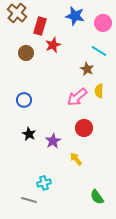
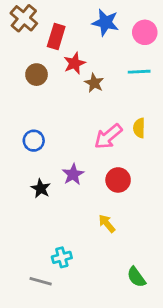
cyan line: (99, 51) -> (139, 72), turned -35
brown star: (87, 69) -> (94, 83), moved
purple star: (53, 141) -> (73, 174), moved

